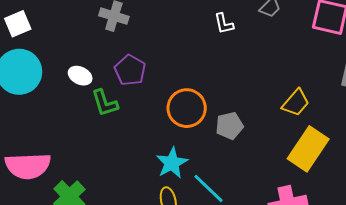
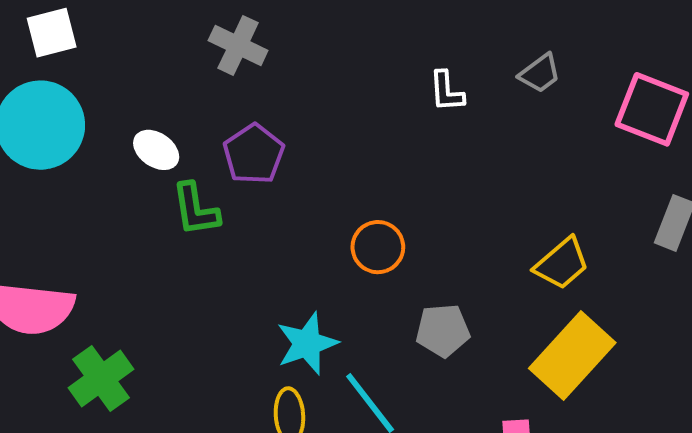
orange circle: (187, 108) -> (378, 247), moved, size x0.7
gray pentagon: (229, 126) -> (443, 330), moved

